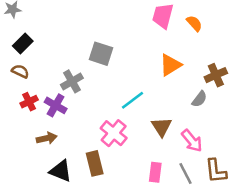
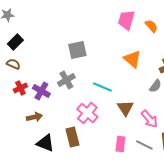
gray square: (101, 54) -> (77, 50), turned -30
orange triangle: (170, 65) -> (132, 59), turned -48
gray cross: (72, 81) -> (66, 80), moved
cyan line: (133, 100) -> (102, 87), turned 60
gray line: (186, 174) -> (144, 145), turned -36

